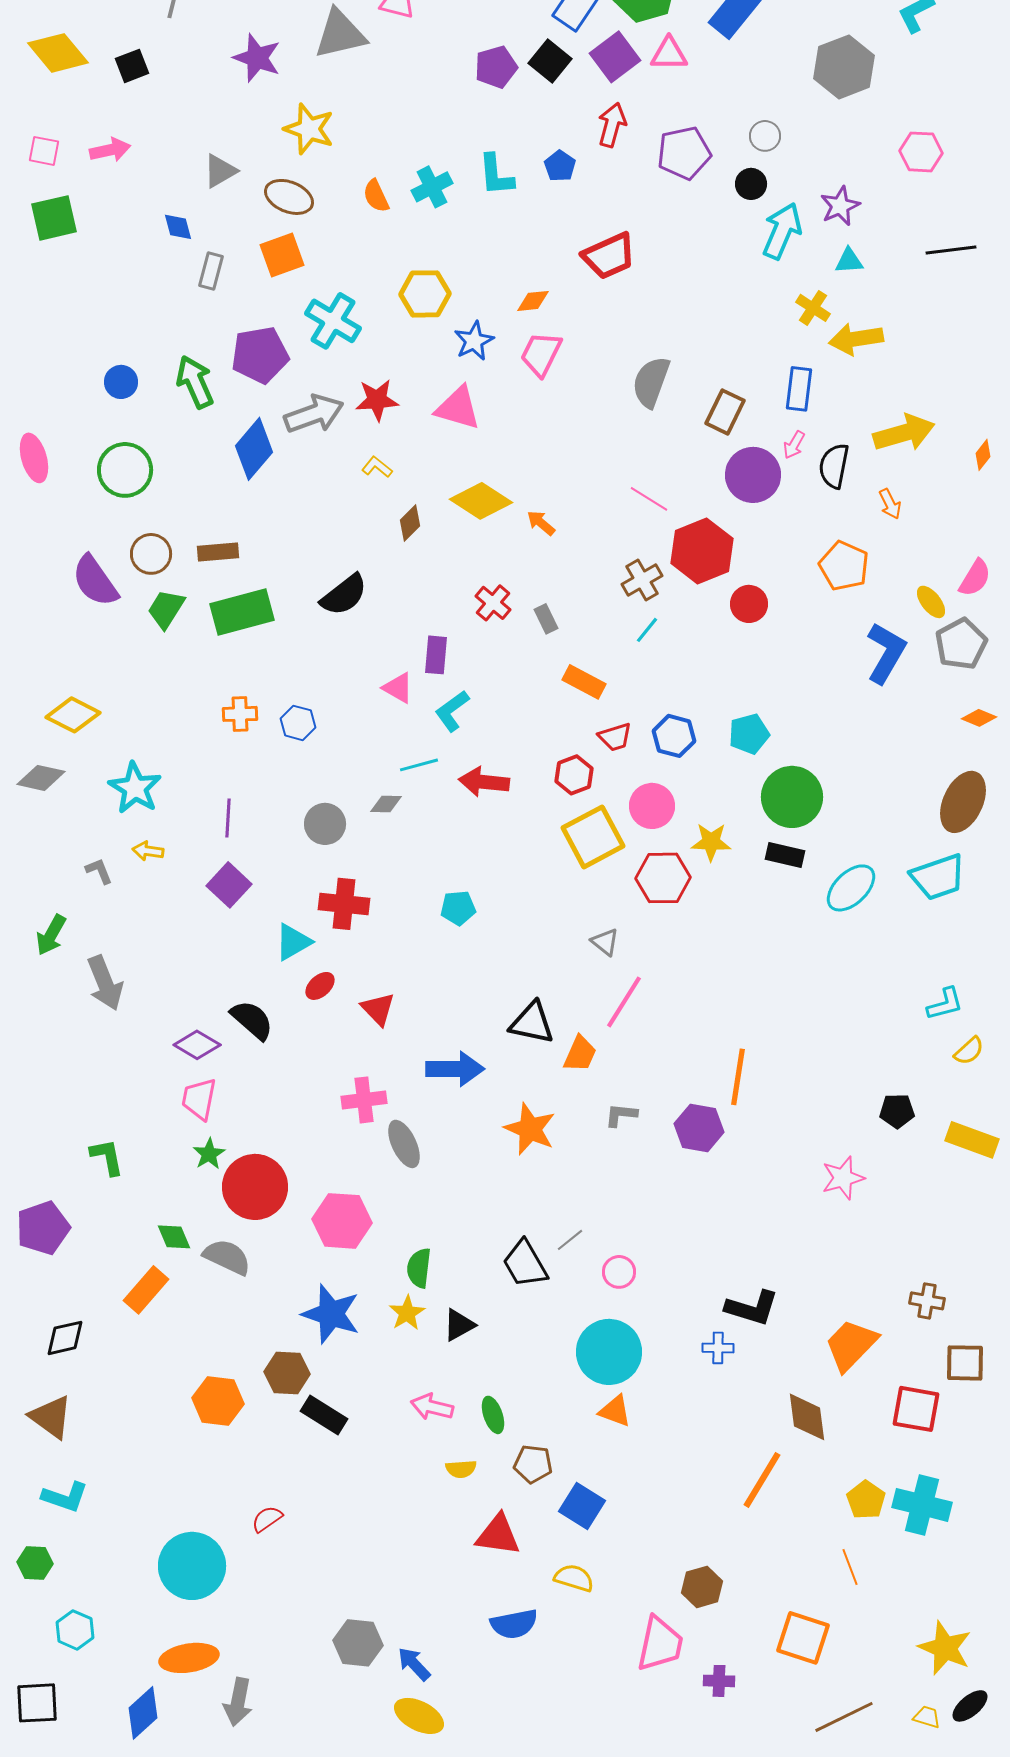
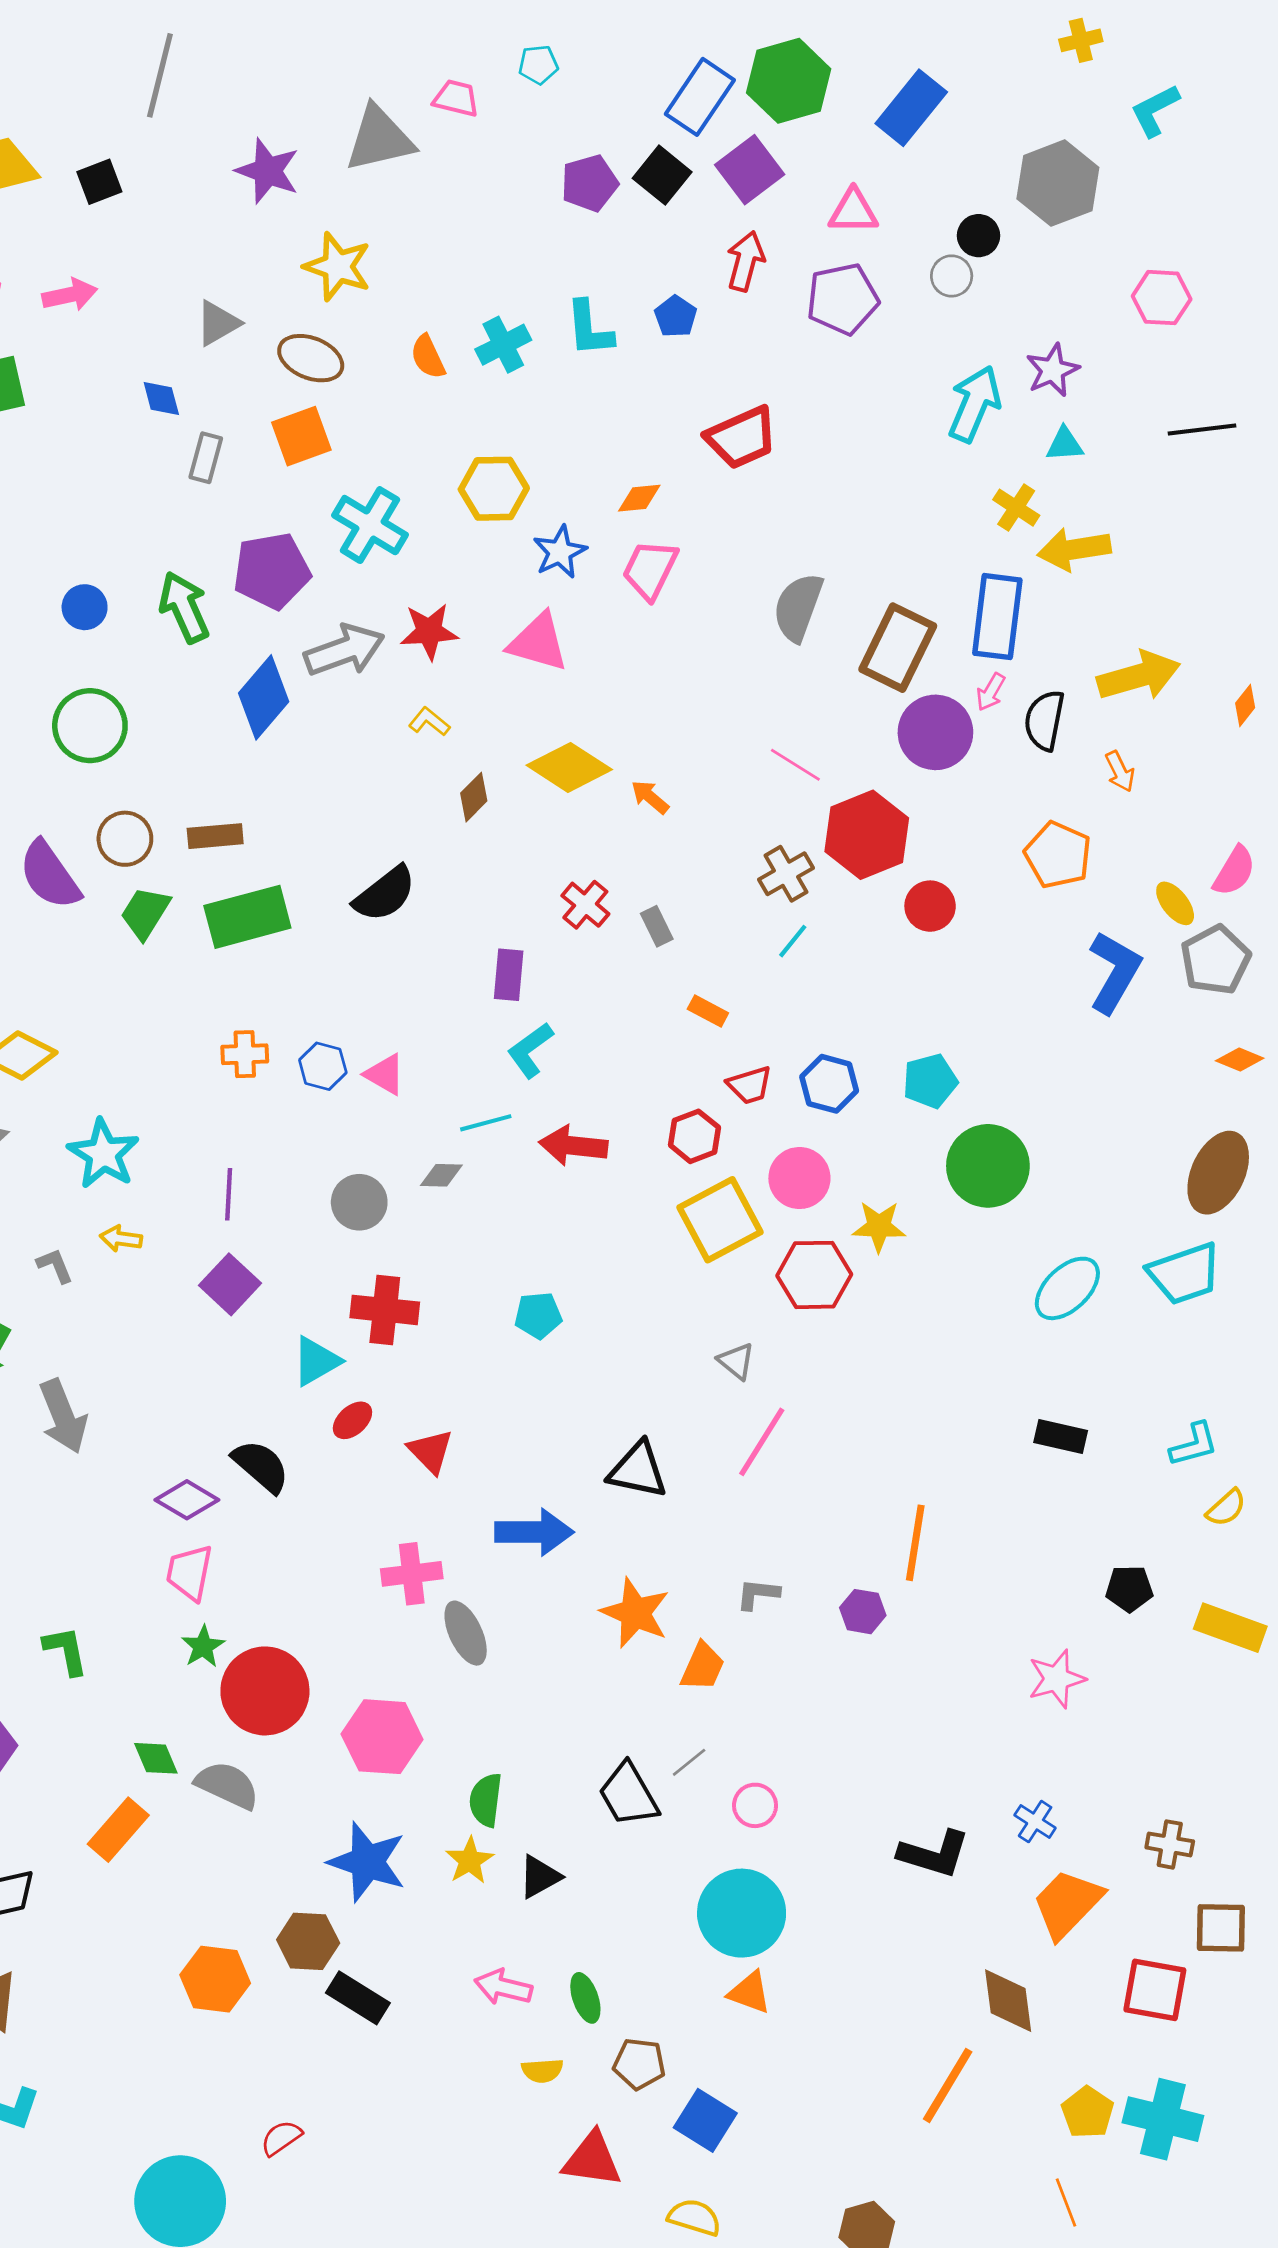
pink triangle: (669, 54) -> (853, 211), moved
black circle: (751, 184) -> (979, 236), moved
blue rectangle: (799, 389) -> (997, 617), size x1.4
brown rectangle: (725, 412) -> (898, 648), size x1.4
orange rectangle: (584, 682) -> (708, 1011), size x0.7
pink triangle: (398, 688) -> (385, 1074), moved
black rectangle: (785, 855) -> (1061, 1437), moved
orange trapezoid: (580, 1054) -> (703, 1667), moved
purple hexagon: (699, 1128) -> (863, 1612), size x0.7
blue cross: (718, 1348) -> (1035, 1822), moved, turned 32

